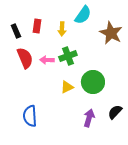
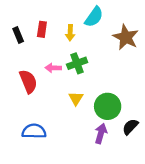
red semicircle: (25, 58) -> (28, 81), moved
green circle: (93, 82) -> (108, 106), moved
yellow triangle: (67, 87) -> (76, 98), turned -32
blue semicircle: (30, 116) -> (34, 131), turned 95

